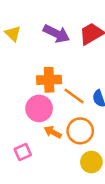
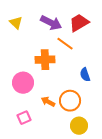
orange line: (74, 96) -> (65, 44), moved
pink circle: (39, 108) -> (23, 83), moved

